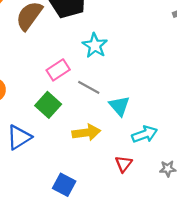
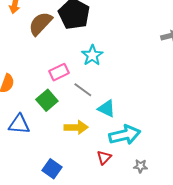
cyan triangle: (119, 106) -> (107, 109), turned -30
cyan arrow: (145, 134) -> (125, 135), size x1.4
blue triangle: (19, 137) -> (19, 124), turned 30

